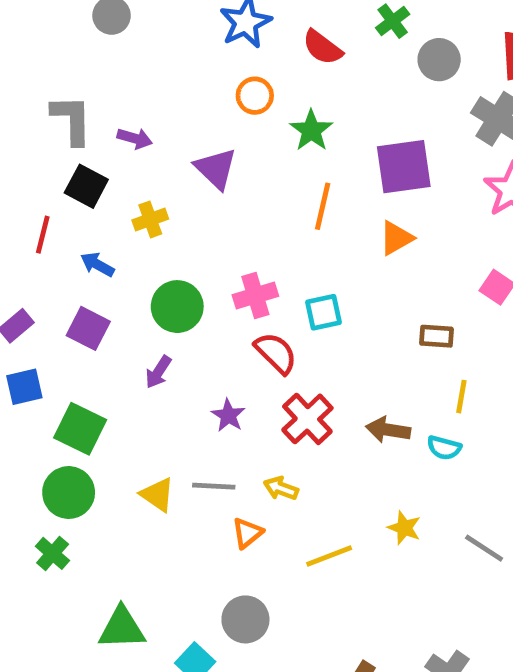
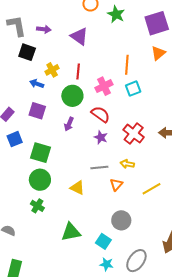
orange line: (323, 206) -> (127, 65), moved
yellow cross: (150, 219) -> (52, 70), moved
red line: (43, 235) -> (78, 71), moved
red semicircle: (276, 353) -> (100, 114), moved
yellow triangle: (157, 495) -> (77, 188), moved

